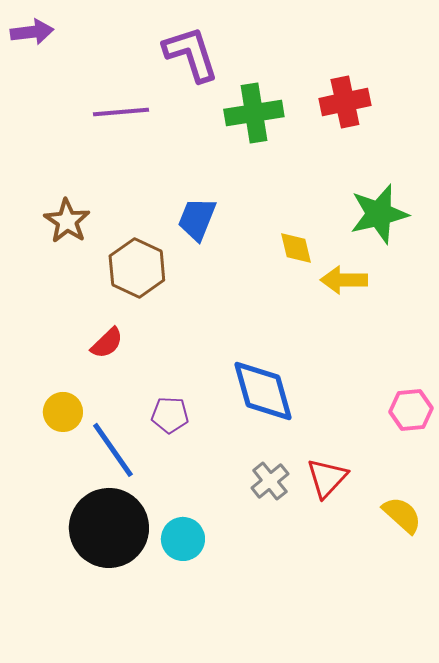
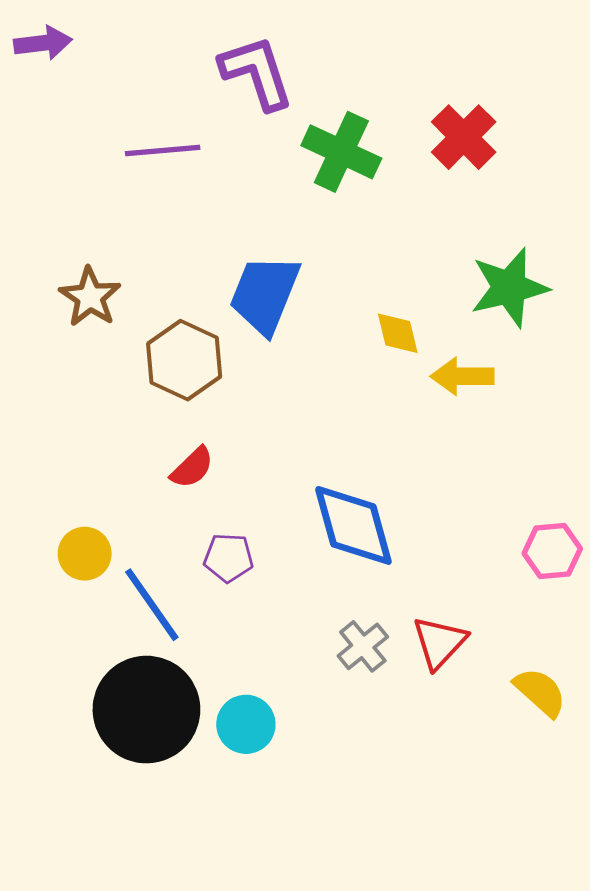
red cross: (345, 102) -> (464, 137), turned -33
green cross: (254, 113) -> (341, 152), turned 34
blue trapezoid: (197, 219) -> (265, 294), size x1.4
red semicircle: (107, 343) -> (192, 468), moved

